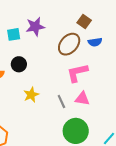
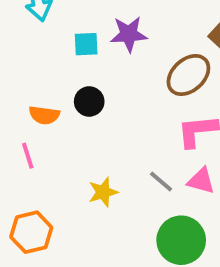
yellow star: (31, 95) -> (103, 192), moved
gray line: (61, 102) -> (161, 181), turned -32

